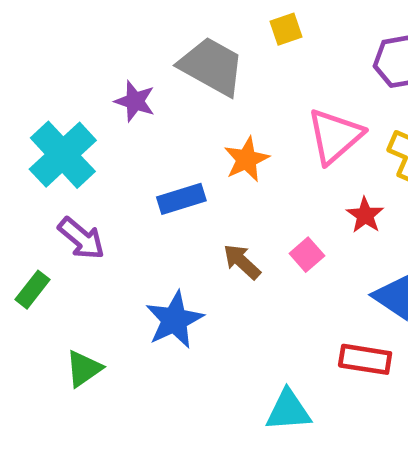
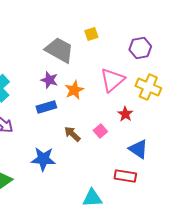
purple star: (135, 101) -> (49, 80), moved
blue star: (174, 320) -> (43, 159), turned 30

